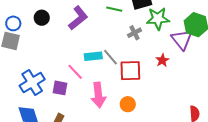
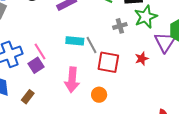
green star: (158, 19) -> (146, 17), turned -30
pink line: (75, 72) -> (40, 51), moved
purple square: (60, 88) -> (36, 65), turned 35

